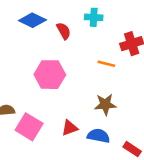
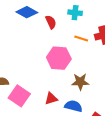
orange line: (106, 64) -> (81, 39), moved
pink hexagon: (50, 75) -> (59, 58), moved

